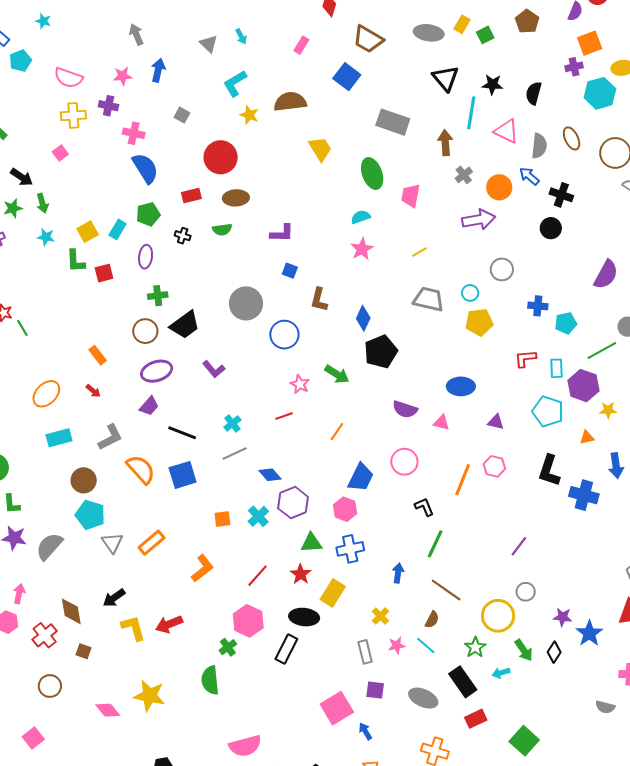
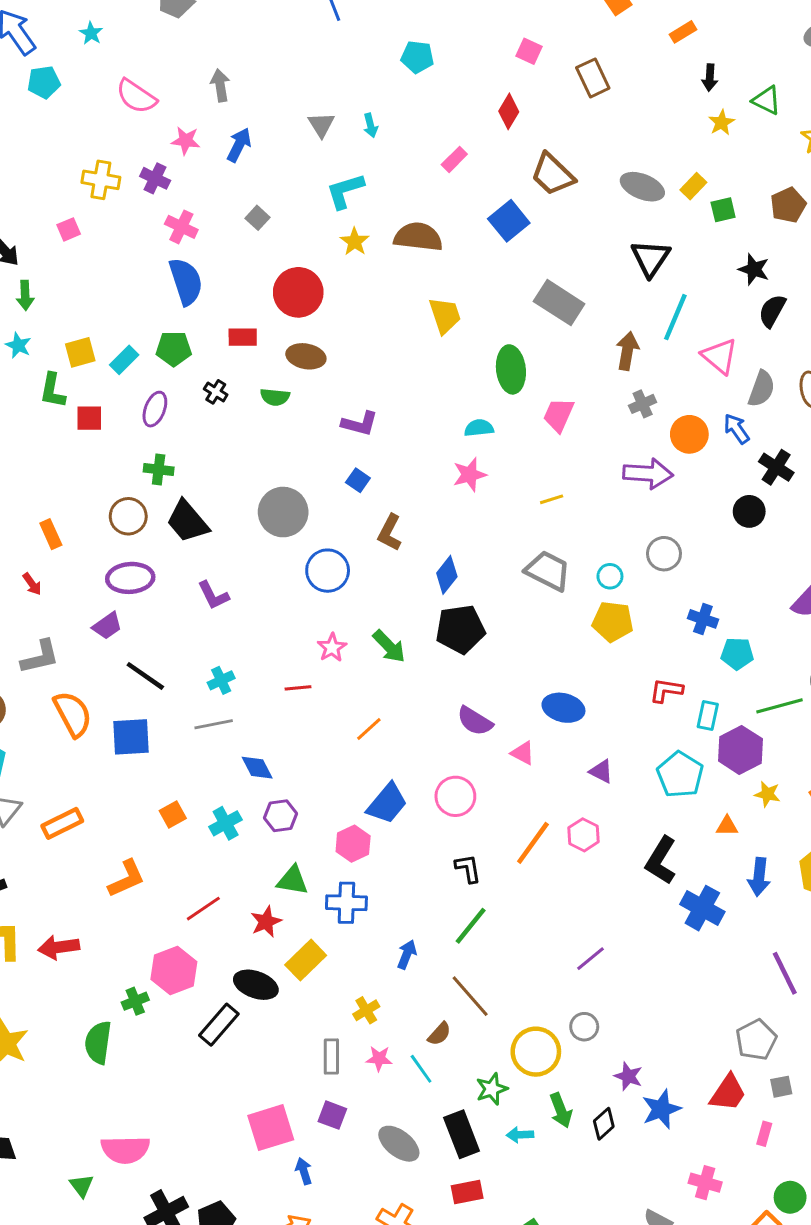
pink semicircle: (68, 78) -> (136, 96), moved
black star: (492, 84) -> (754, 269), moved
black trapezoid: (185, 325) -> (187, 521), turned 72
purple hexagon: (293, 503) -> (280, 816), size x0.7
orange square: (222, 519) -> (173, 815), turned -36

